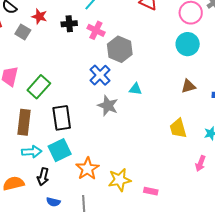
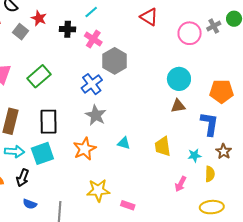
cyan circle: (188, 44) -> (179, 79), moved
green rectangle: (39, 87) -> (39, 76), moved
cyan triangle: (135, 89) -> (124, 143), moved
orange star: (87, 169) -> (85, 149), moved

